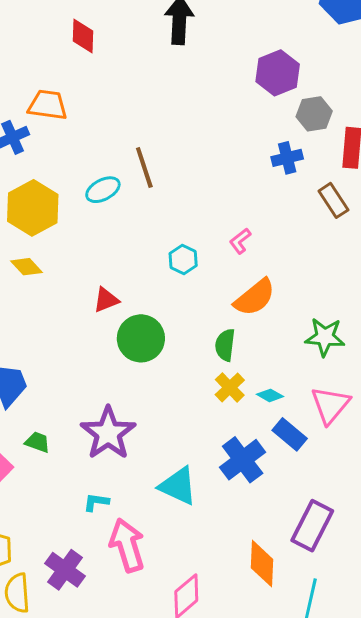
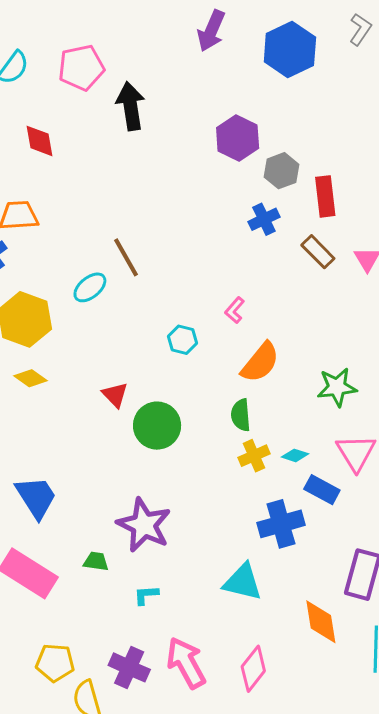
red triangle: (106, 300) -> (115, 395), turned -40
yellow cross: (230, 387) -> (254, 456), turned 32
green trapezoid: (38, 442) -> (96, 561), moved
blue cross: (243, 460) -> (281, 524), turned 33
cyan triangle: (178, 486) -> (243, 582), moved
pink arrow: (127, 545) -> (186, 663), moved

